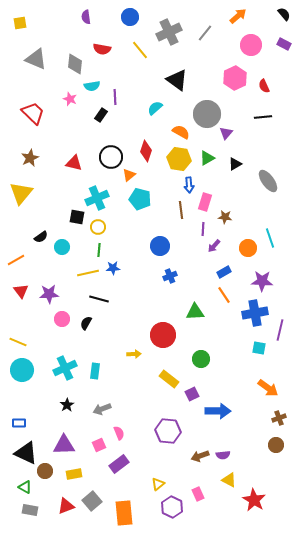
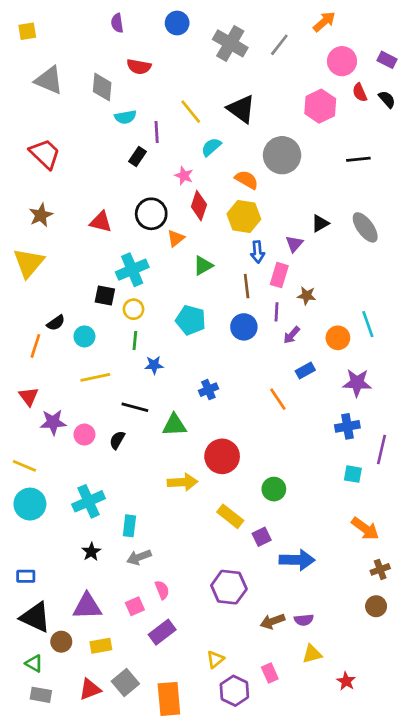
black semicircle: (284, 14) -> (387, 99), moved
gray cross: (169, 32) -> (230, 43), turned -35
yellow line: (140, 50) -> (191, 112), moved
red semicircle: (264, 86) -> (360, 93), moved
pink star: (70, 99) -> (184, 176), moved
purple triangle: (226, 133) -> (294, 244), moved
green triangle: (207, 158) -> (203, 266), moved
gray ellipse: (268, 181) -> (365, 227), moved
cyan pentagon: (140, 199) -> (191, 320), moved
blue circle: (160, 246) -> (244, 327), moved
orange line: (16, 260) -> (35, 346), moved, turned -42
yellow line: (88, 273) -> (95, 377), moved
blue cross: (170, 276) -> (208, 390), moved
purple star: (49, 294) -> (53, 422), moved
orange line: (224, 295) -> (278, 399), moved
green triangle: (195, 312) -> (174, 425), moved
blue cross: (255, 313) -> (347, 426), size x0.7
yellow arrow: (134, 354) -> (183, 482), size x1.5
cyan rectangle: (95, 371) -> (129, 526), moved
yellow triangle: (229, 480) -> (312, 654), turned -42
red star: (254, 500) -> (346, 681), size x0.6

